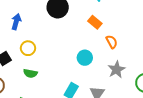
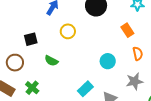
yellow circle: (28, 48) -> (68, 31), moved

